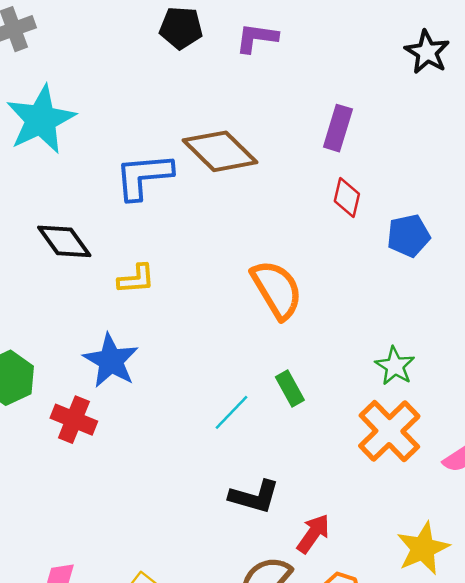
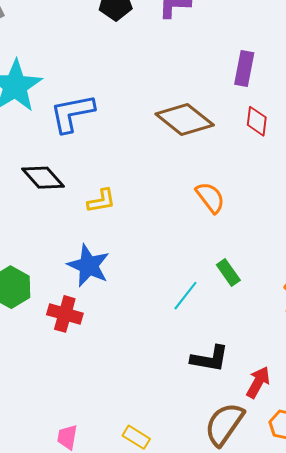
brown diamond: (220, 151) -> (185, 120), moved
blue L-shape: (144, 176) -> (72, 113), moved
orange semicircle: (277, 289) -> (210, 197), size x0.7

